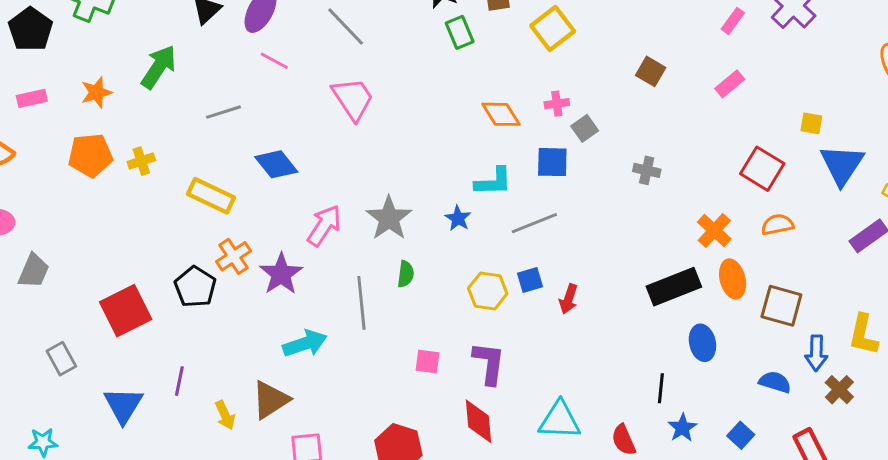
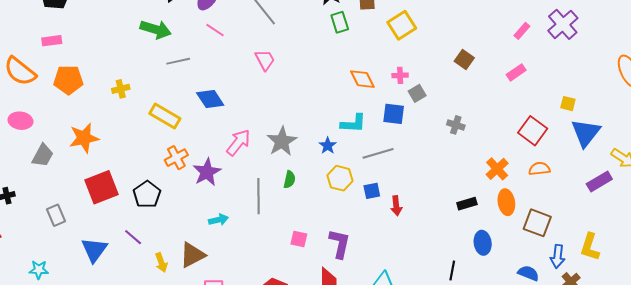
green arrow: (159, 67) -> (156, 29), moved, turned 68
orange star: (96, 92) -> (84, 138), moved, size x1.4
pink trapezoid: (353, 99) -> (265, 60), size x0.7
orange pentagon: (90, 155) -> (68, 80), moved
black pentagon: (195, 287) -> (147, 194), moved
black rectangle: (674, 287) -> (467, 204), size x0.6
yellow hexagon: (488, 291) -> (340, 178), moved
red arrow: (569, 299) -> (396, 206), turned -30
cyan arrow: (305, 344) -> (219, 220), size x0.7
purple line: (179, 381) -> (133, 237), turned -66

